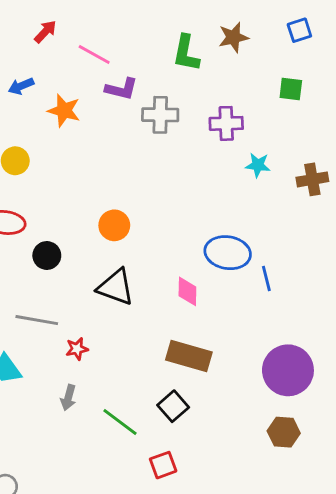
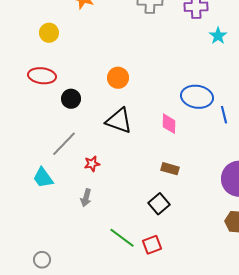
cyan star: (258, 165) -> (218, 36), turned 30
gray line: (37, 320) -> (64, 144), turned -56
brown rectangle: (189, 356) -> (170, 169), size x0.6
green line: (120, 422) -> (122, 238), moved

